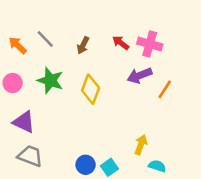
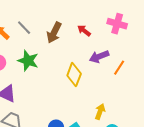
pink cross: (150, 44) -> (117, 24), moved
brown arrow: (83, 45) -> (54, 33), size x1.5
yellow diamond: (91, 89) -> (74, 75), moved

